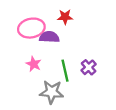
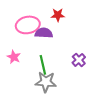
pink star: (34, 64) -> (14, 57), moved
green line: (65, 71) -> (43, 65), moved

